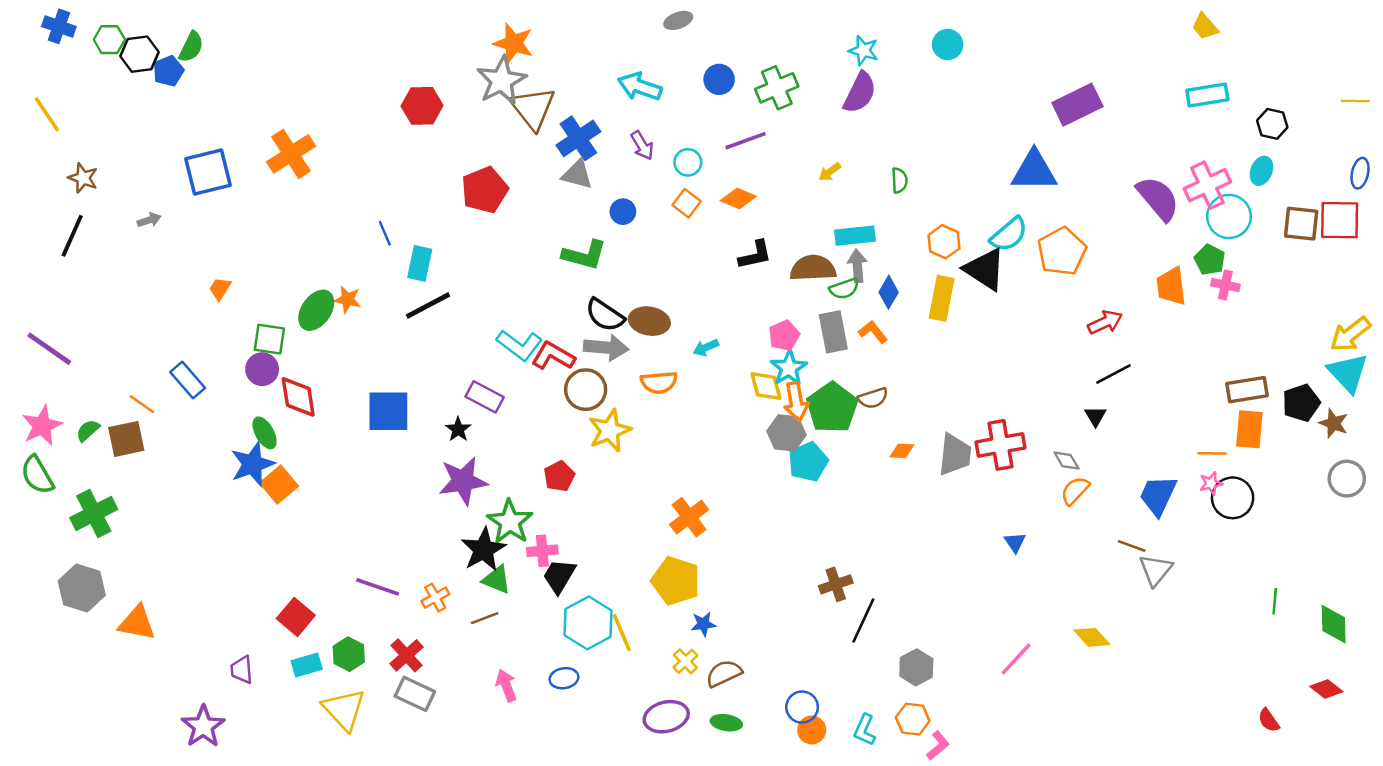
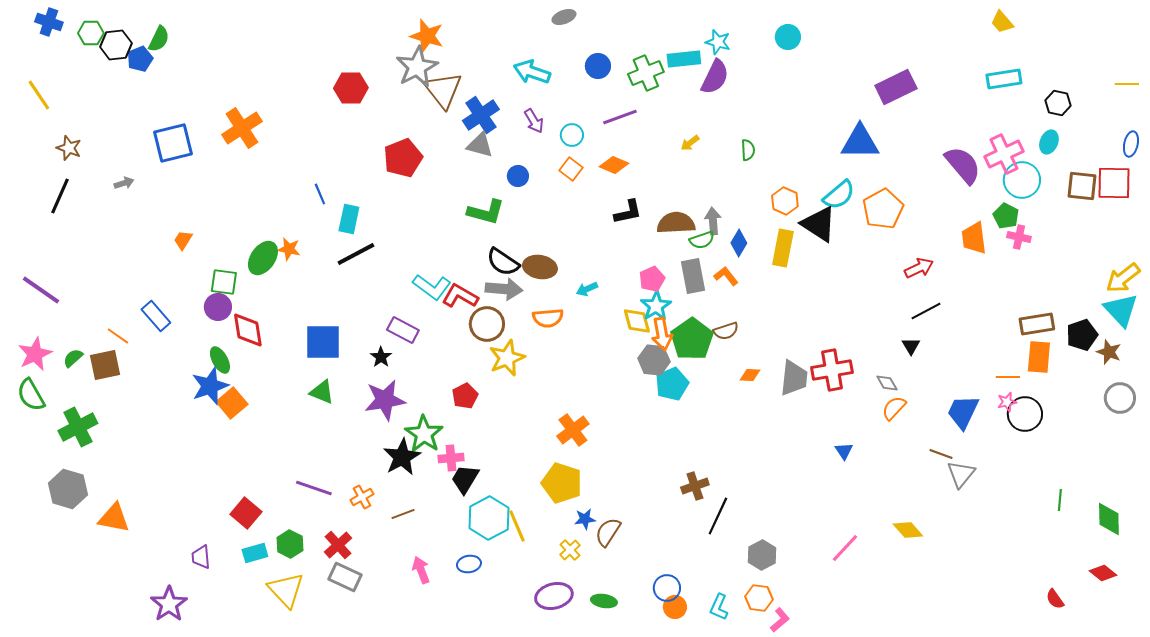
cyan rectangle: (855, 236) -> (684, 59), moved
green triangle: (497, 580) -> (322, 392), moved
brown semicircle: (724, 673) -> (608, 532), moved, turned -32

